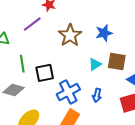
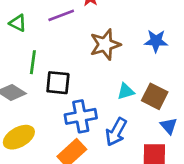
blue star: (104, 33) -> (156, 41), moved
blue arrow: (97, 95) -> (116, 132), size x1.5

